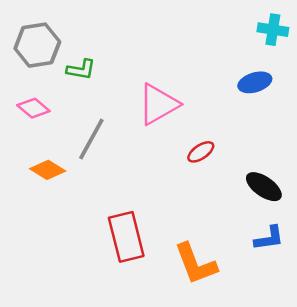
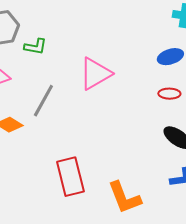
red ellipse: (201, 152) -> (169, 94), moved, turned 35

